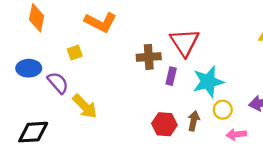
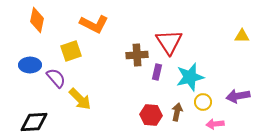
yellow square: (75, 52) -> (71, 51), size x1.5

